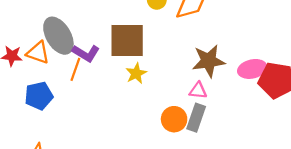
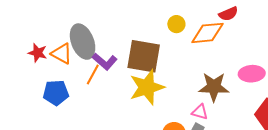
pink ellipse: (252, 69) -> (252, 74), moved
yellow star: (136, 73) -> (147, 87), size x1.8

